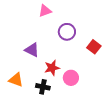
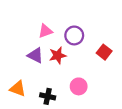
pink triangle: (45, 11) -> (45, 31), moved
red star: (52, 68) -> (58, 55), moved

